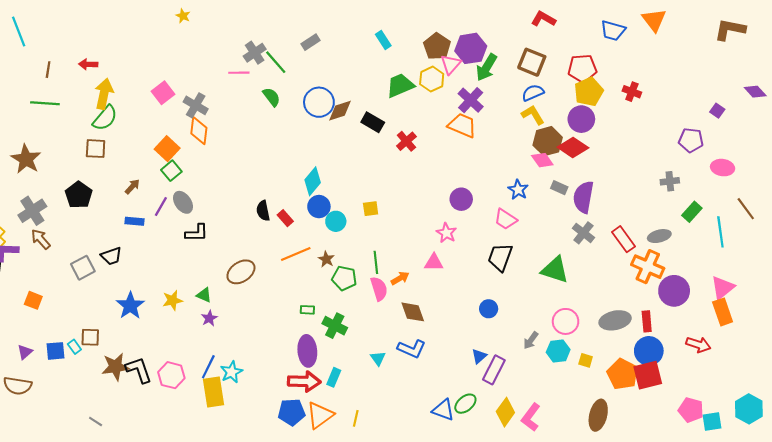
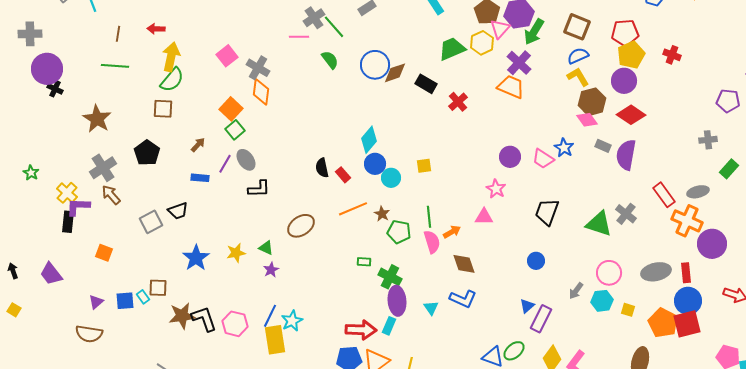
red diamond: (573, 148) -> (631, 115), moved
pink trapezoid: (505, 219) -> (543, 159), moved
gray cross: (583, 233) -> (626, 214), moved
purple ellipse: (307, 351) -> (397, 301), moved

